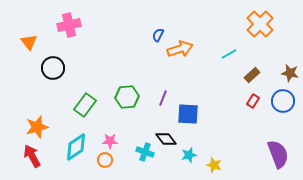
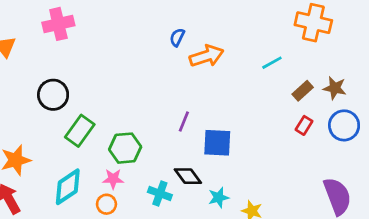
orange cross: (260, 24) -> (313, 23), turned -32
black circle: (53, 68) -> (53, 95), moved
brown star: (290, 73) -> (335, 88), moved
green hexagon: (127, 97) -> (125, 148), moved

